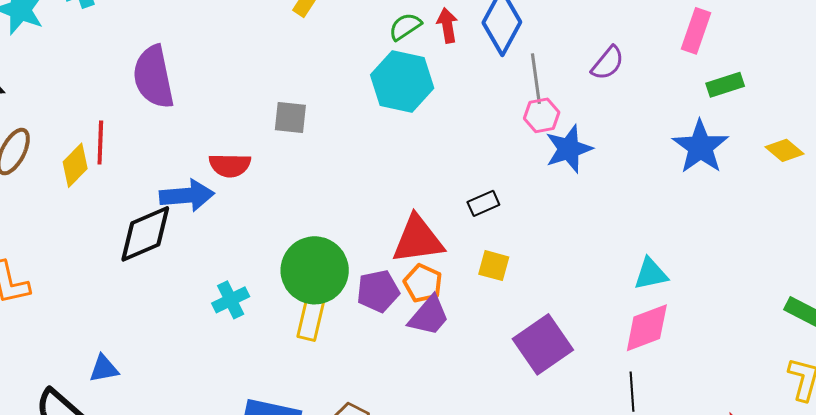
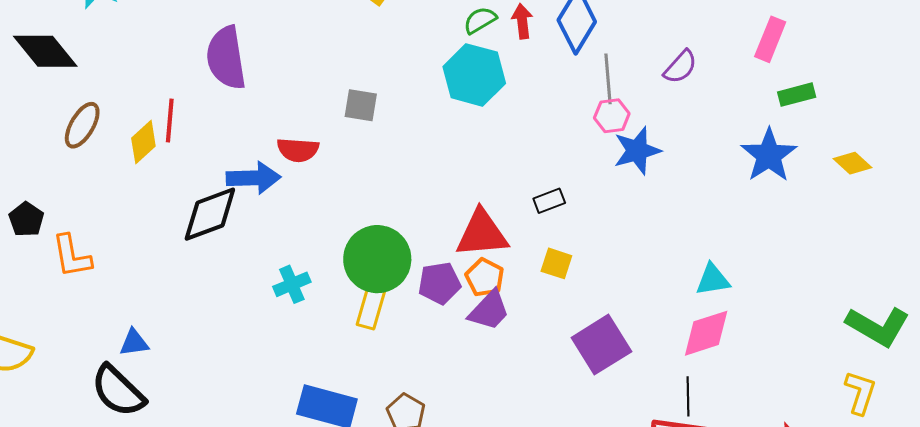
blue triangle: (104, 369) -> (134, 343), moved

